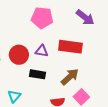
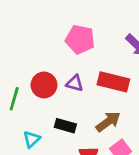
black rectangle: (38, 74) -> (65, 126), moved

